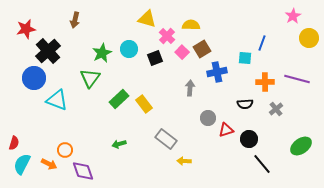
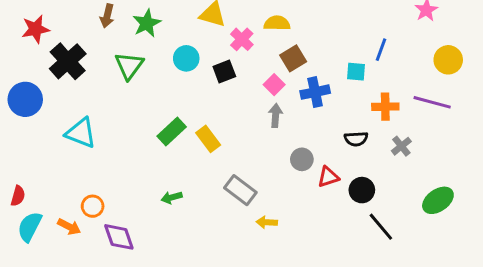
yellow circle: (309, 38) -> (448, 60), moved
pink square: (182, 52) -> (274, 85), moved
green star: (102, 53) -> (147, 23), moved
blue circle: (34, 78) -> (25, 99), moved
green triangle: (90, 78) -> (129, 66), moved

